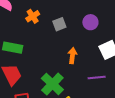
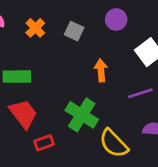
gray square: (59, 24) -> (74, 31), turned -32

